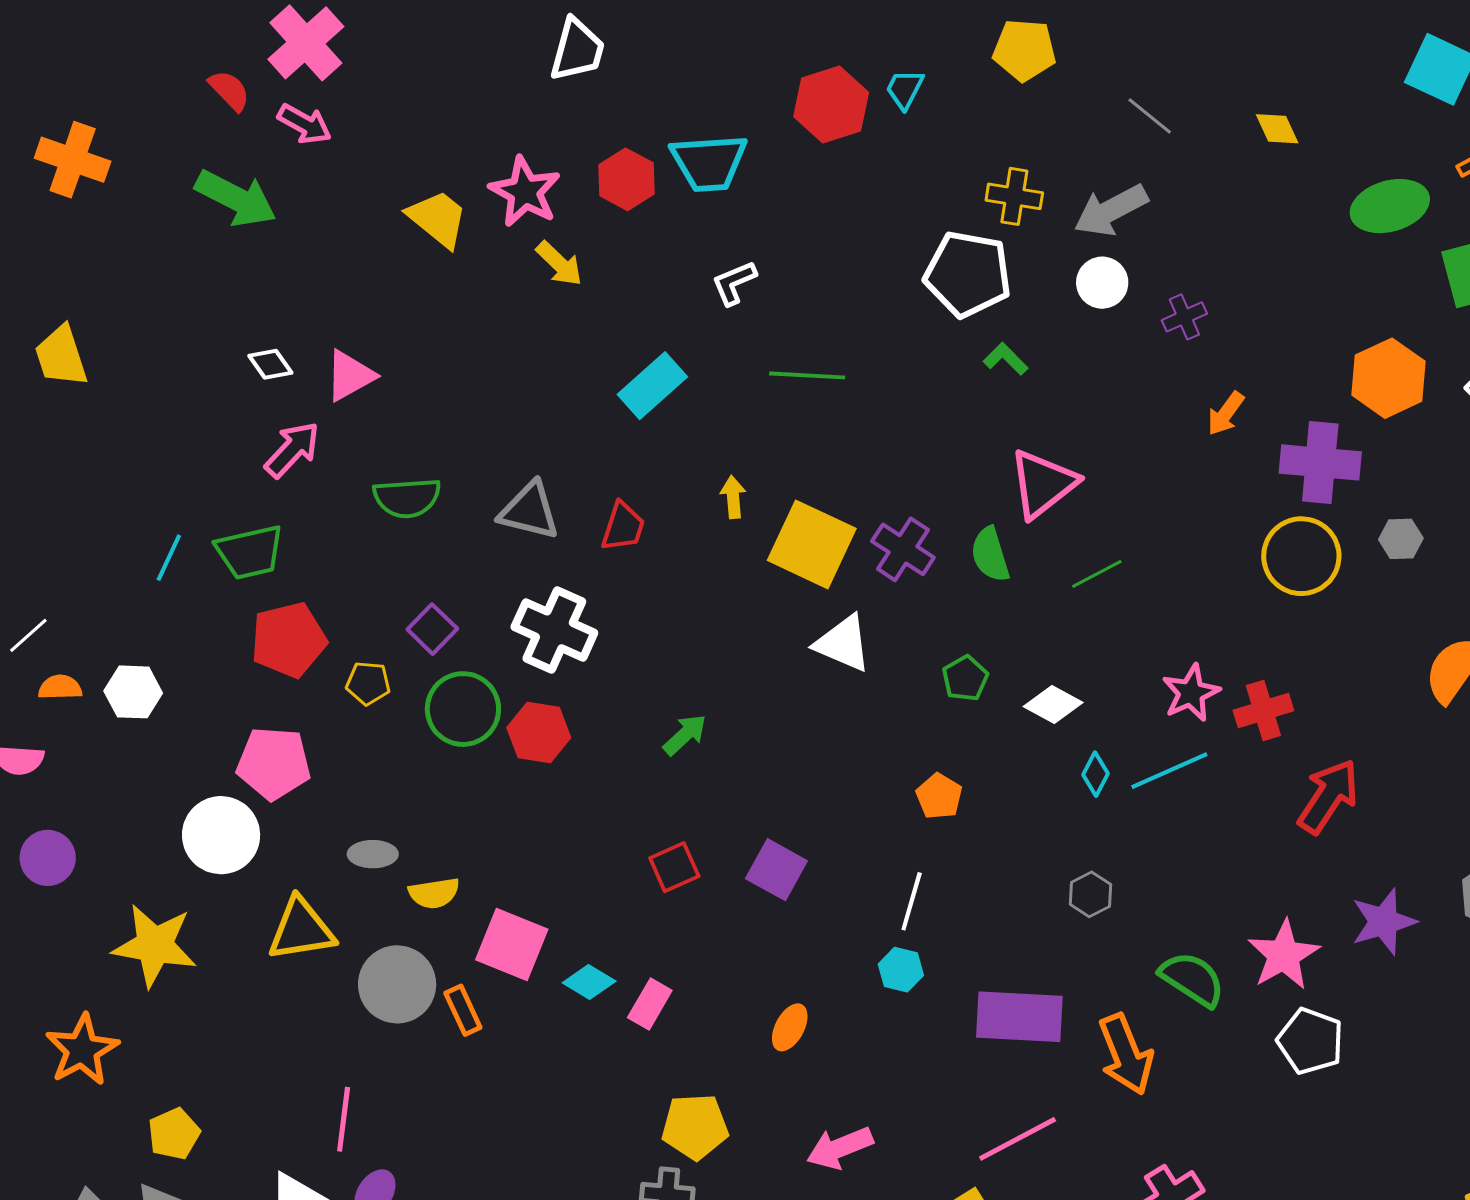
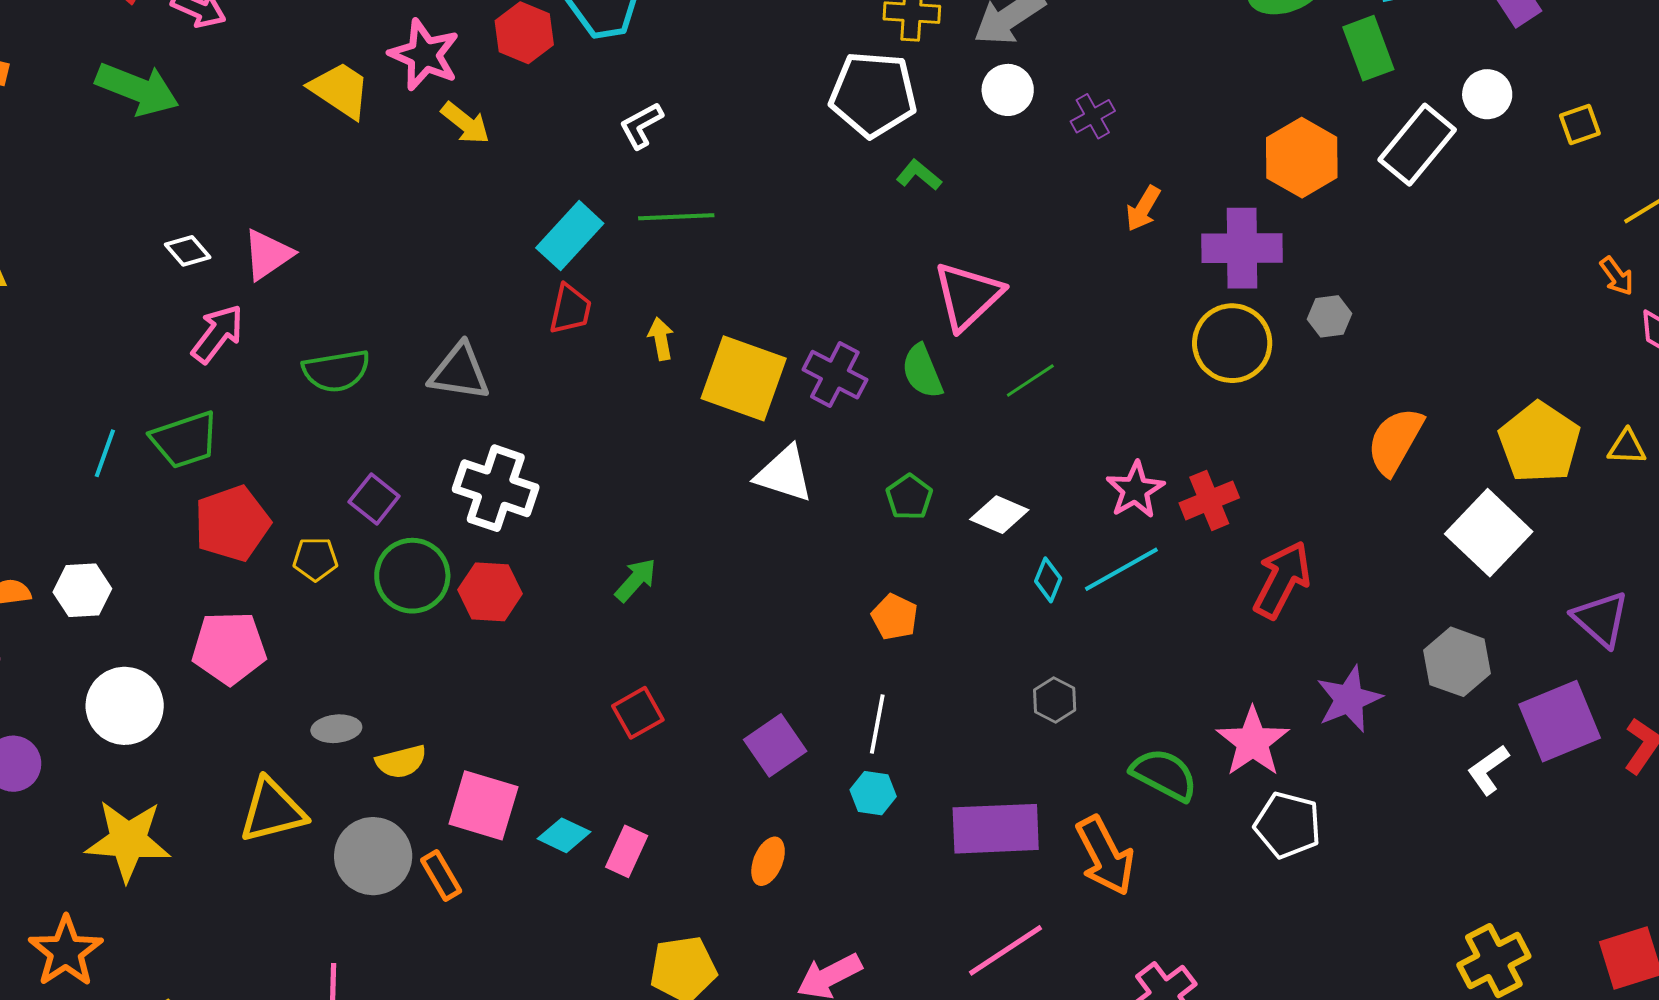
green line: (807, 375) -> (676, 217), moved
red trapezoid: (623, 527) -> (570, 309), moved
white circle: (221, 835) -> (125, 706), moved
purple square: (776, 870) -> (775, 745), moved, turned 32

